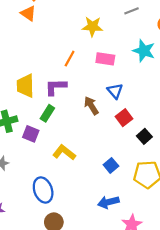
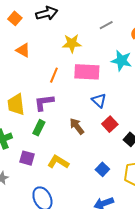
orange triangle: (28, 13) -> (23, 50), moved
pink rectangle: (105, 59) -> (87, 72), size x1.4
brown arrow: (91, 106) -> (77, 126), moved
purple square: (31, 134) -> (27, 158), moved

